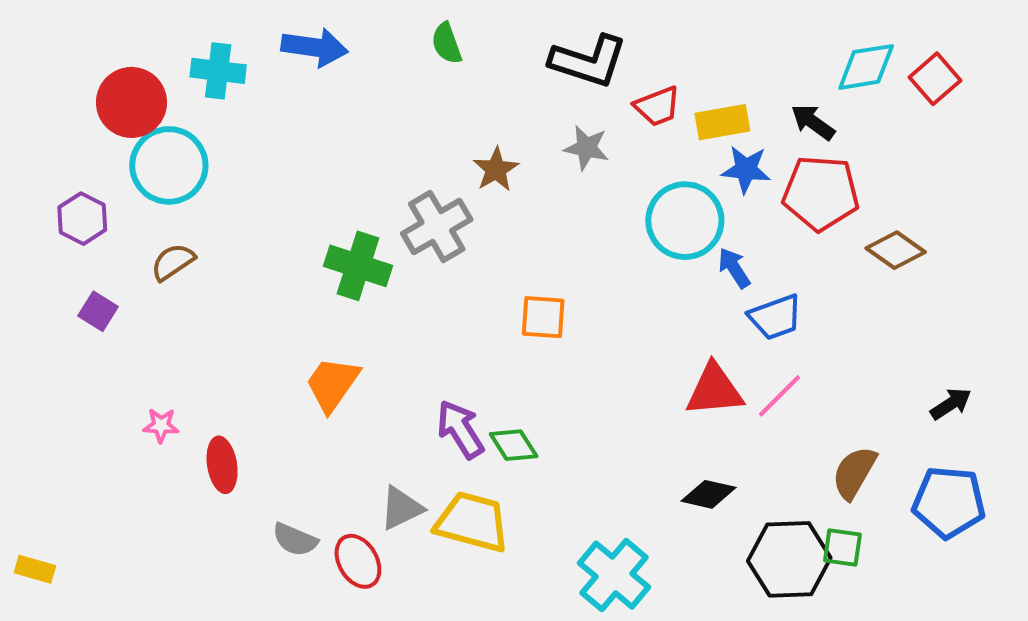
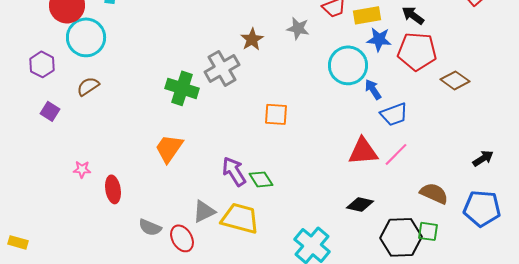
brown semicircle: (854, 473) -> (434, 193), turned 84

